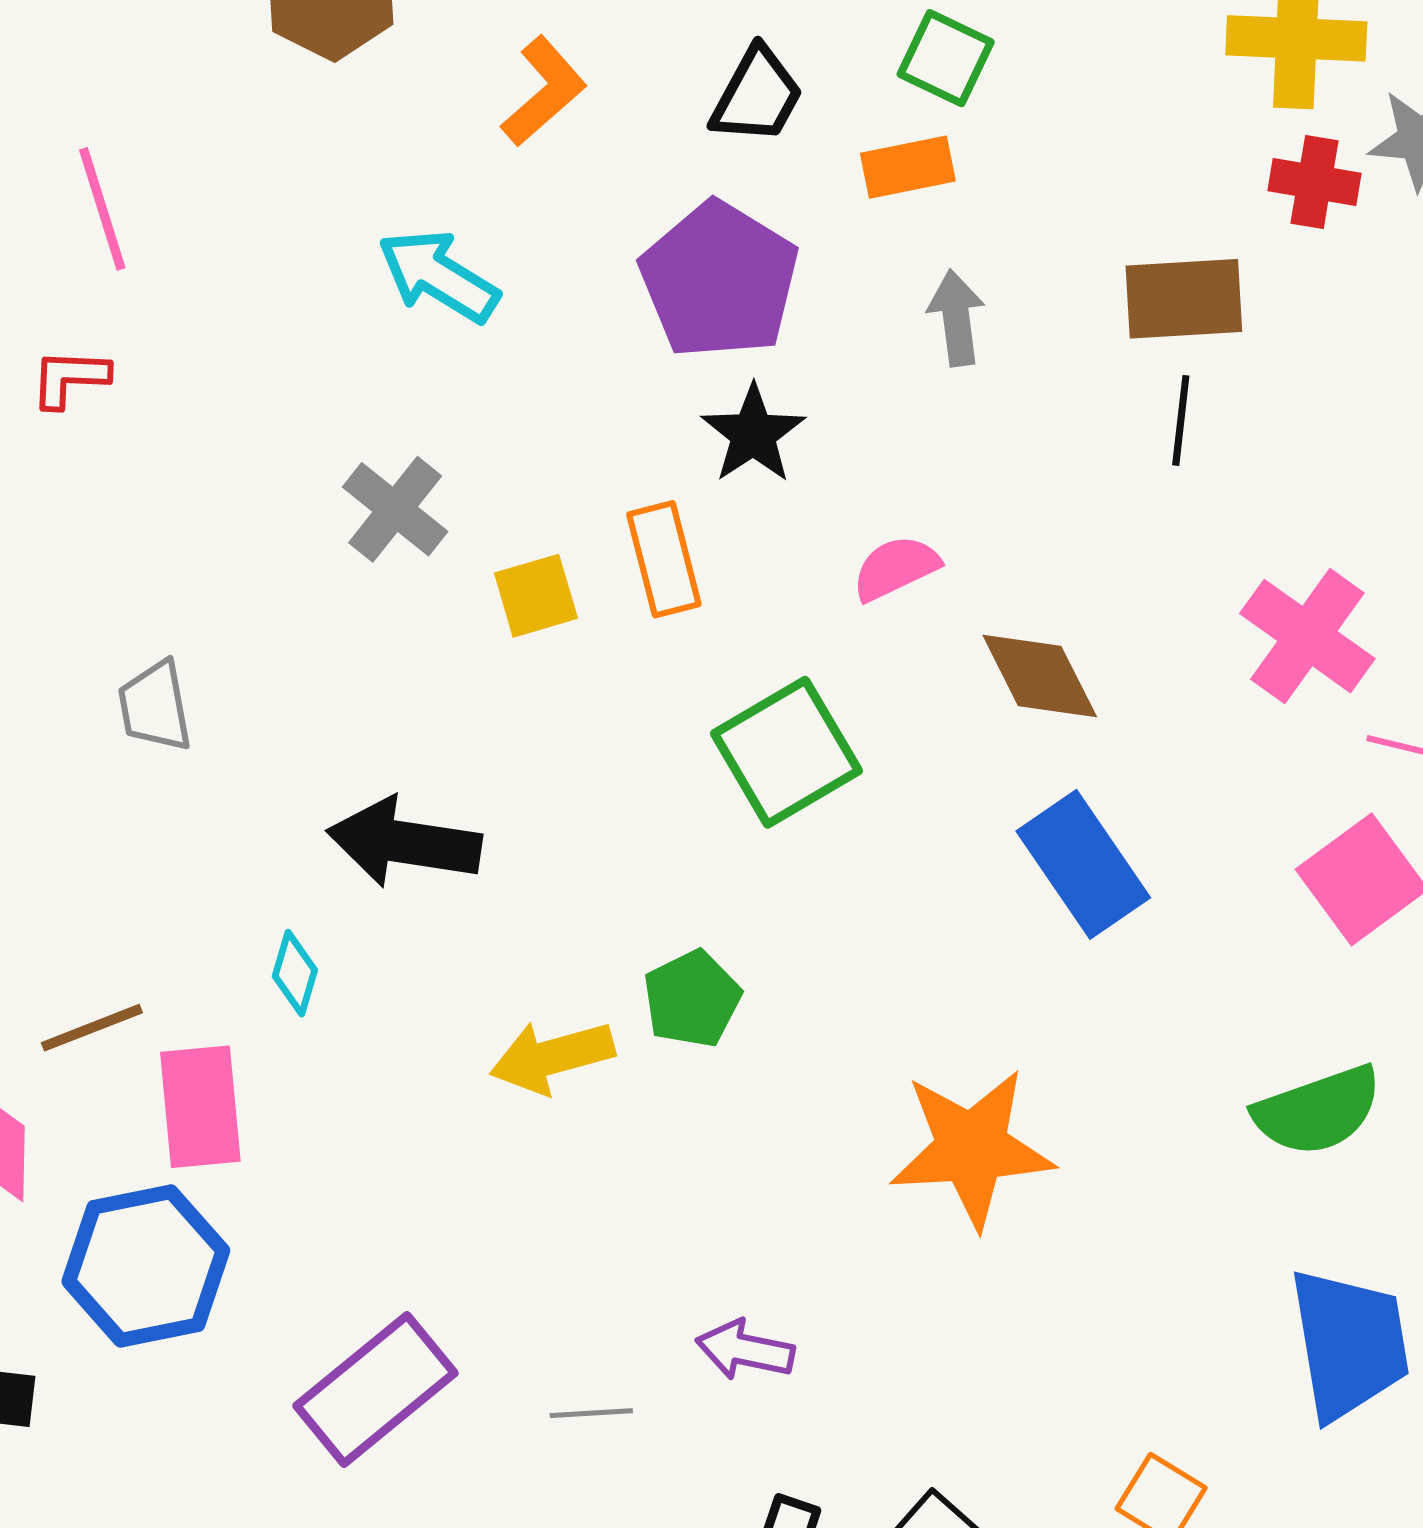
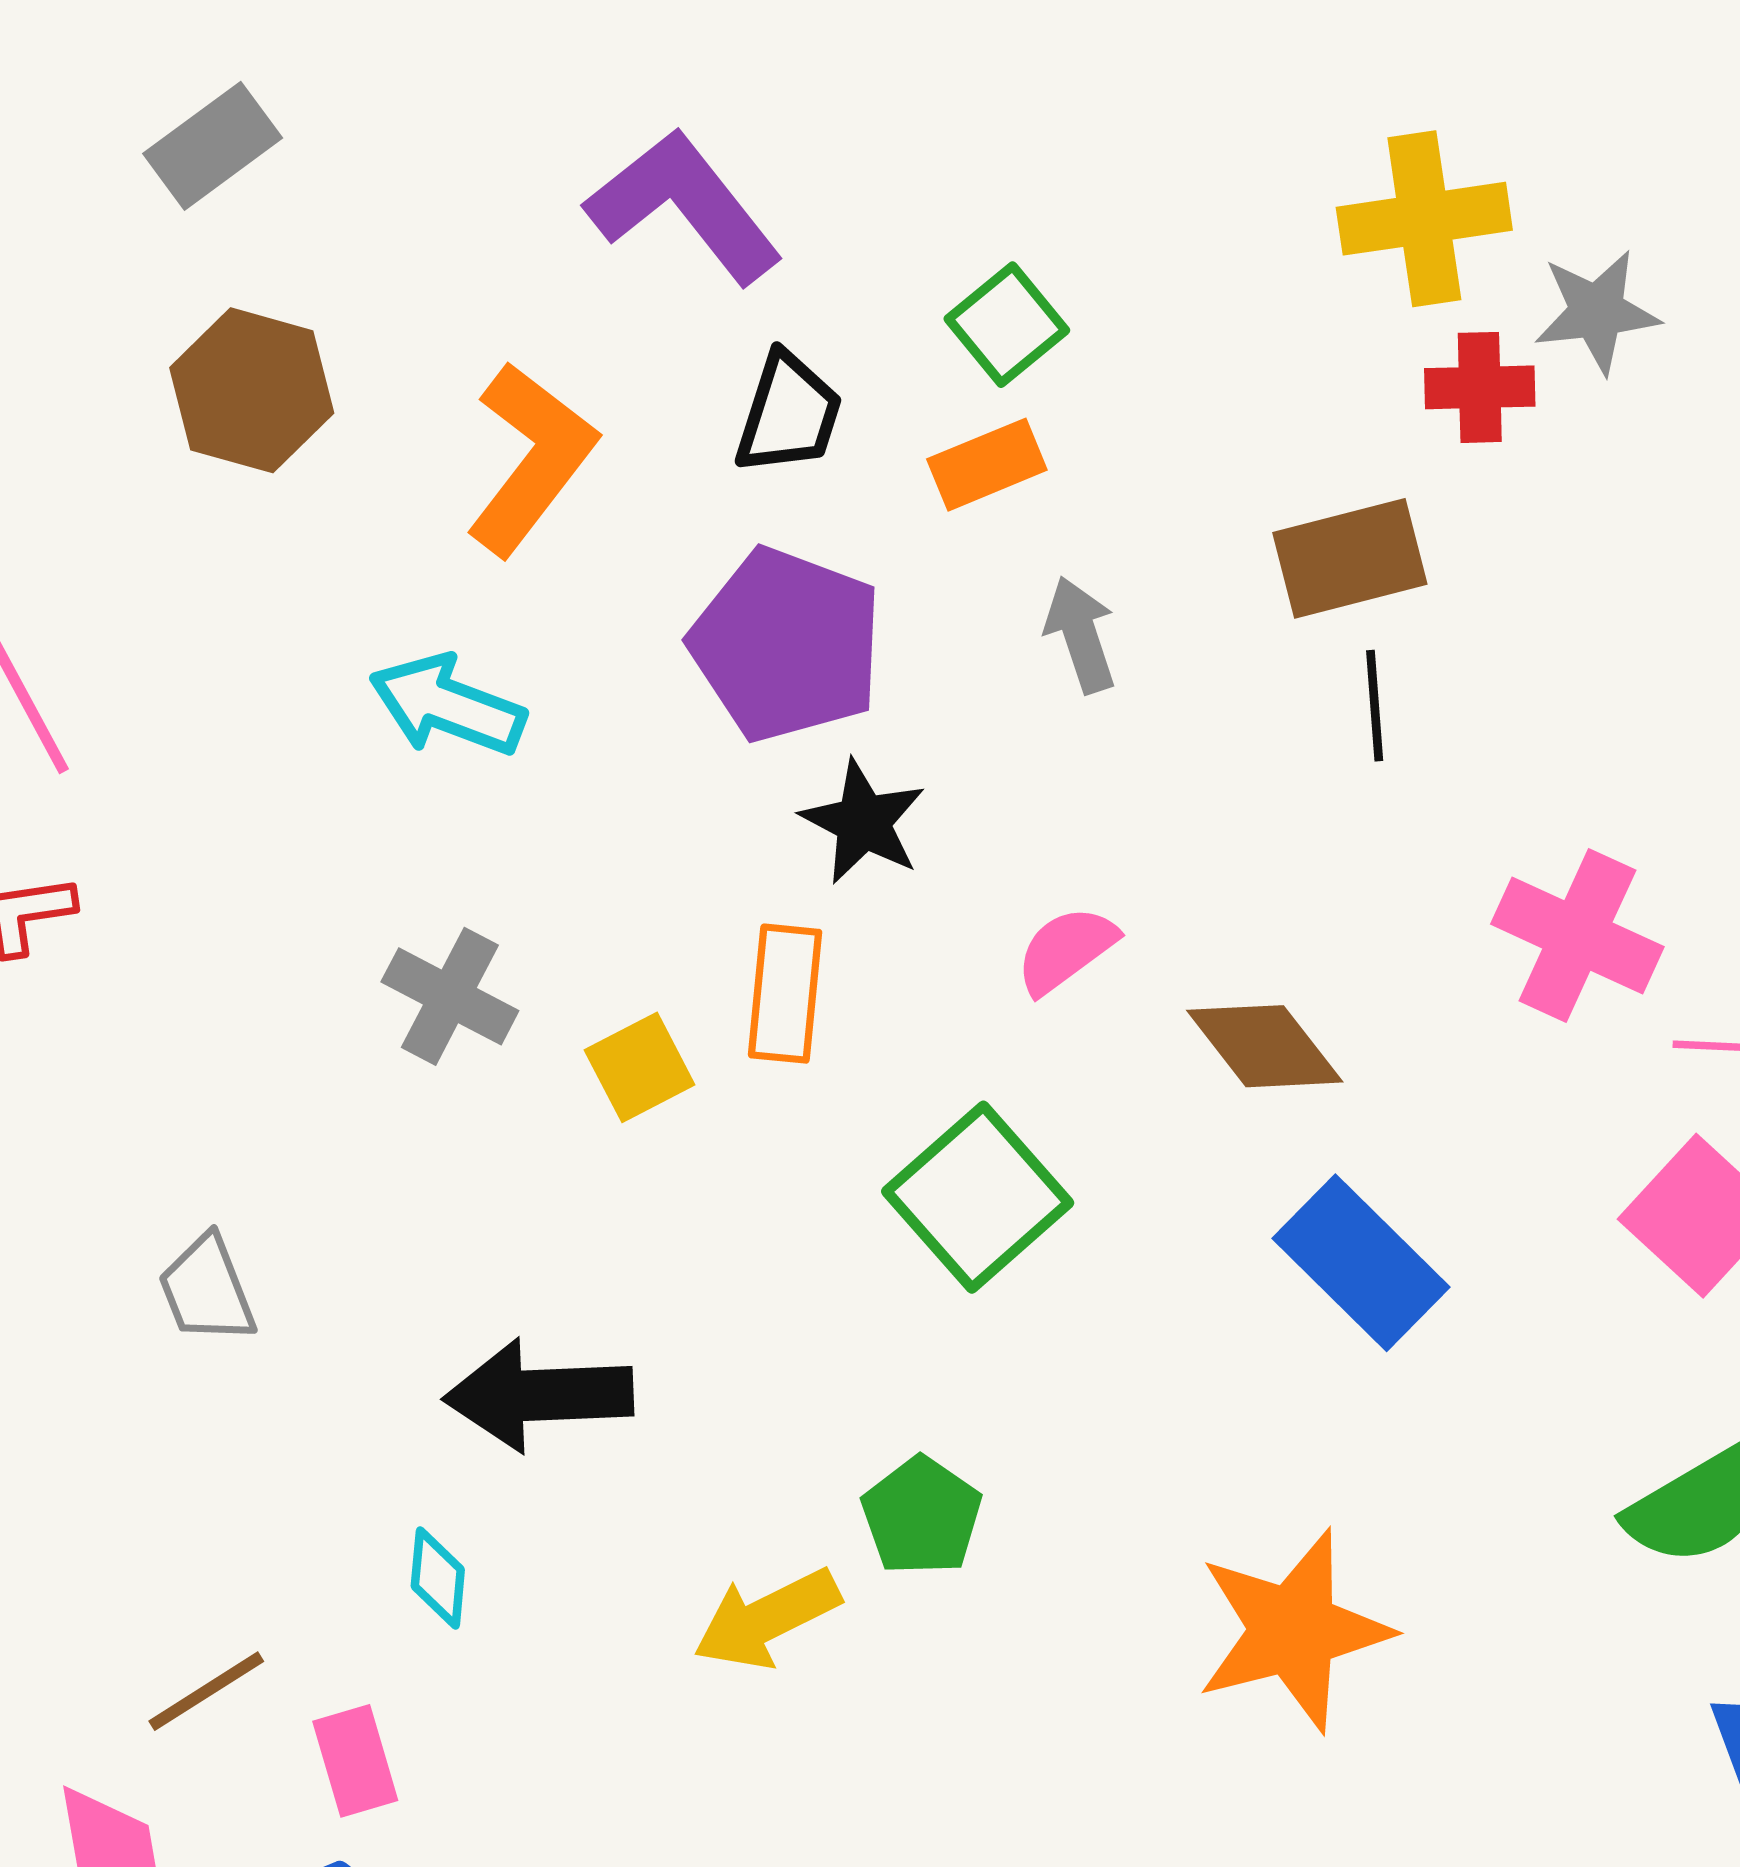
green square: (946, 58) -> (1007, 325), turned 36
orange L-shape: (544, 91) -> (531, 458), size x1.4
orange rectangle: (664, 559) -> (785, 994), turned 31
pink rectangle: (200, 1107) -> (355, 1761), size x0.7

